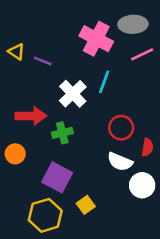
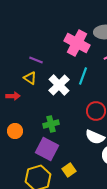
yellow triangle: (16, 52) -> (30, 78), moved
red arrow: (31, 116) -> (13, 96), moved, size x0.6
green cross: (62, 133) -> (51, 124), moved

